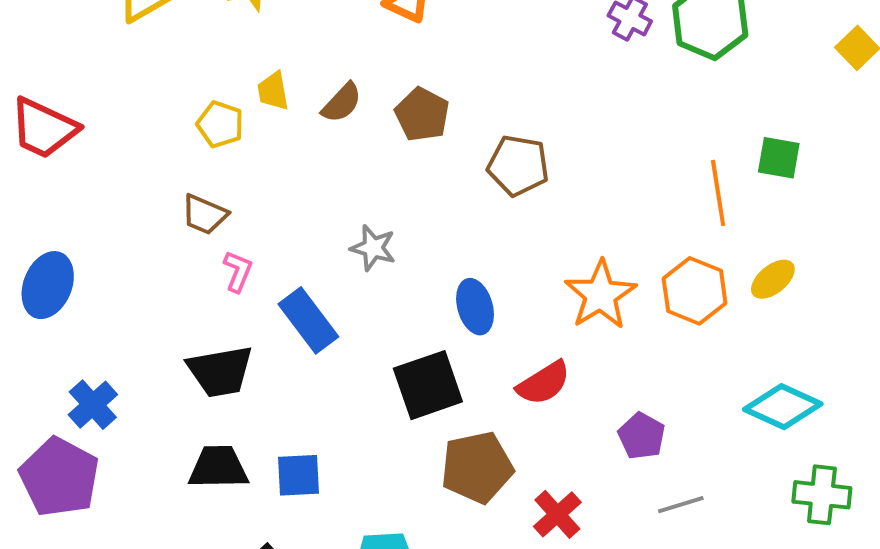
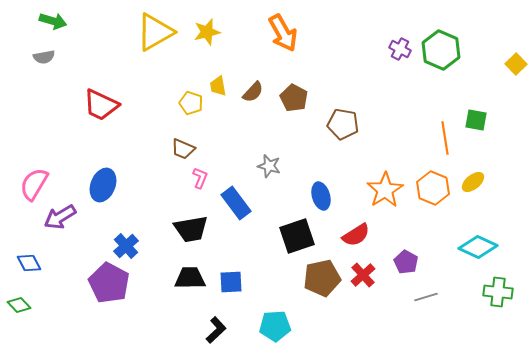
red cross: (557, 514) -> (363, 275), moved

